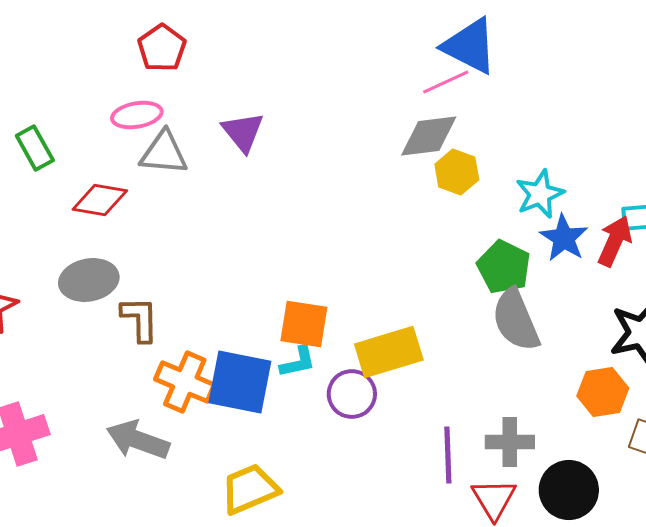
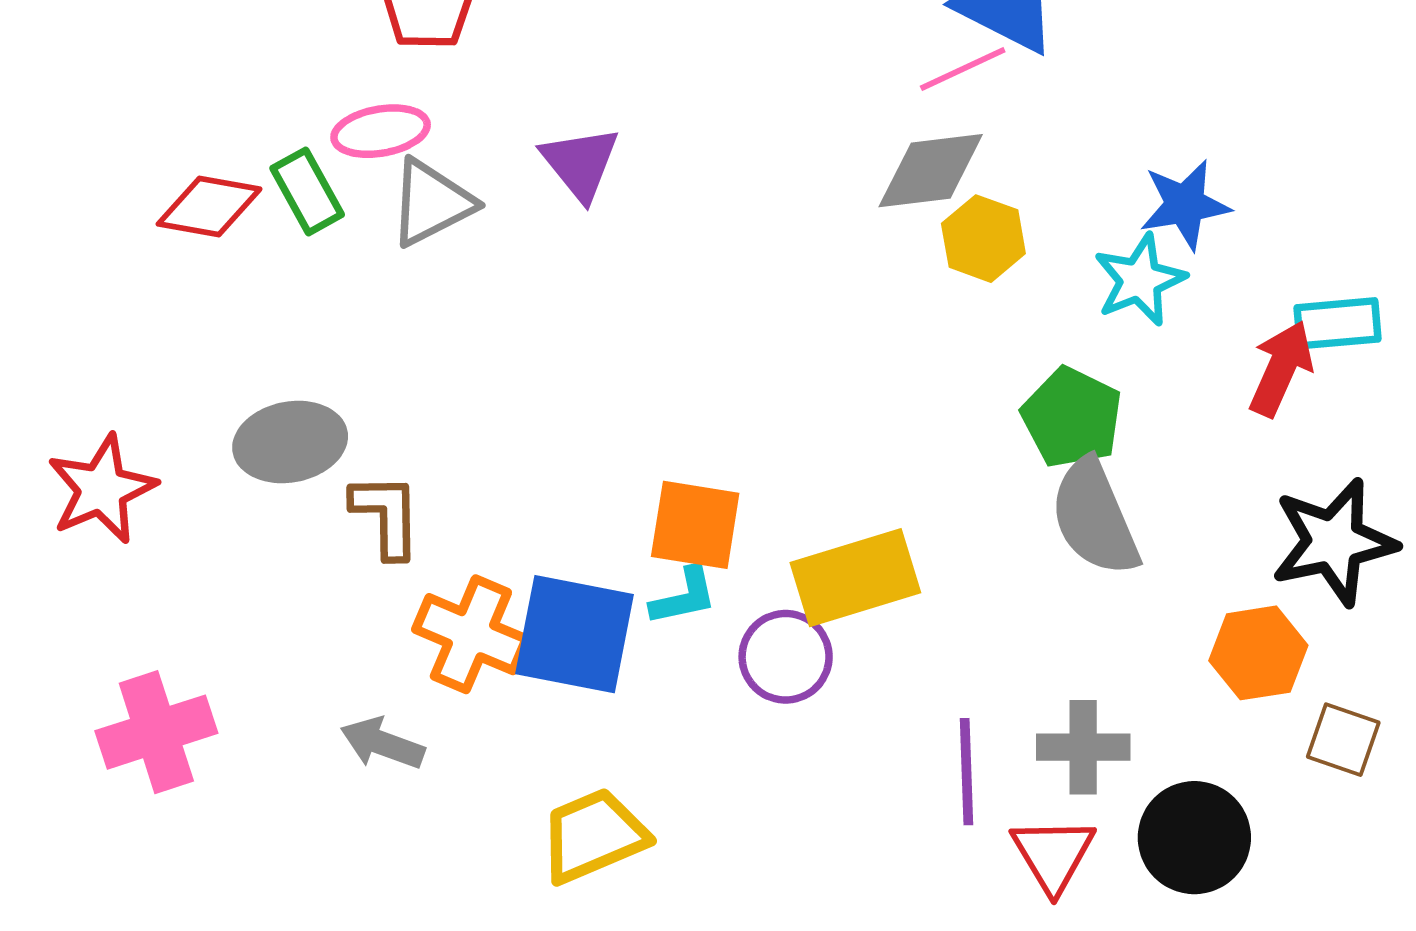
green rectangle: (35, 148) -> (307, 191), moved
gray triangle: (164, 153) -> (431, 203), turned -32
red diamond: (100, 200) -> (209, 207), moved
blue star: (564, 238) -> (1185, 205), moved, turned 30
gray arrow: (138, 440) -> (382, 743), size x0.7

